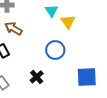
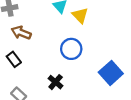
blue square: (87, 77) -> (111, 73), turned -30

